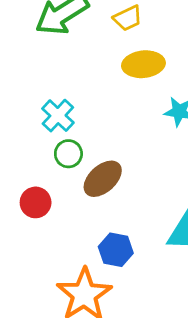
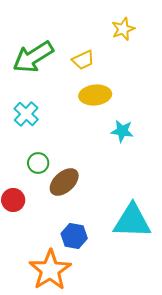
cyan cross: (58, 116) -> (26, 114), moved

